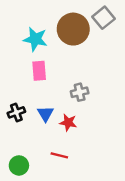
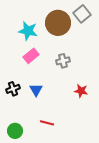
pink rectangle: (39, 71) -> (31, 56), turned 56
gray cross: (80, 92) -> (63, 61), moved
red star: (68, 123) -> (81, 91), moved

